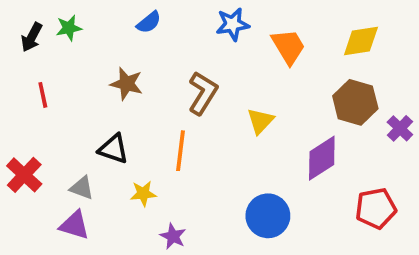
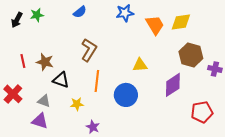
yellow diamond: (361, 41) -> (181, 22), moved
brown star: (127, 84) -> (45, 62), moved
brown L-shape: (203, 93) -> (89, 50), moved
red line: (43, 95) -> (23, 61), moved
yellow triangle: (260, 121) -> (140, 65), turned 42
purple cross: (400, 128) -> (215, 69), turned -32
blue circle: (268, 216) -> (126, 95), moved

